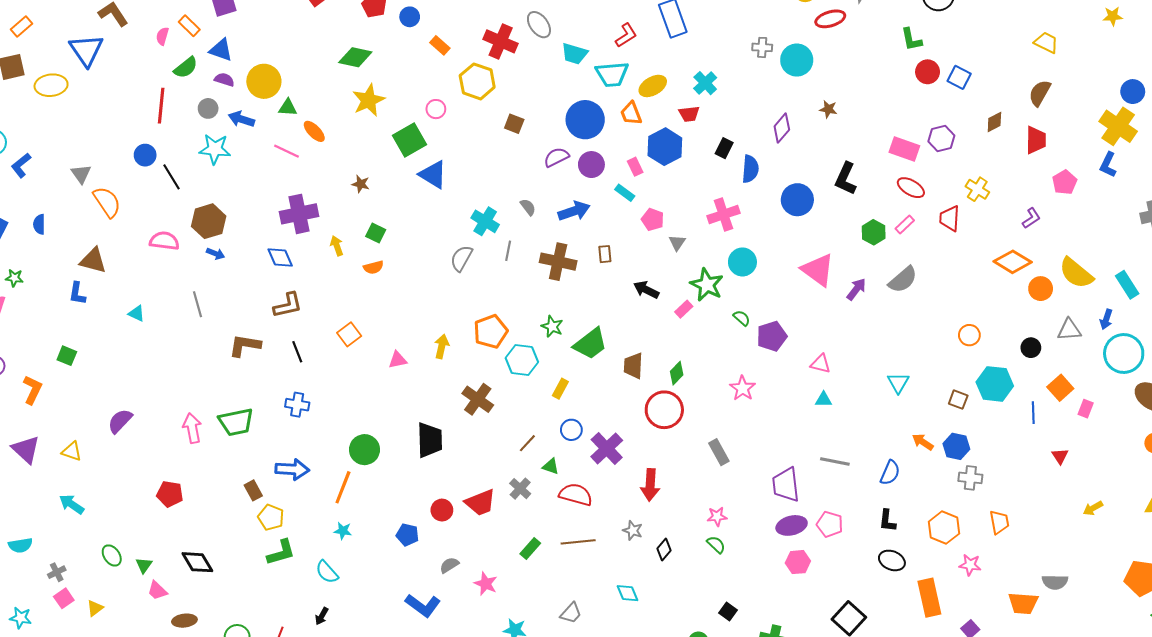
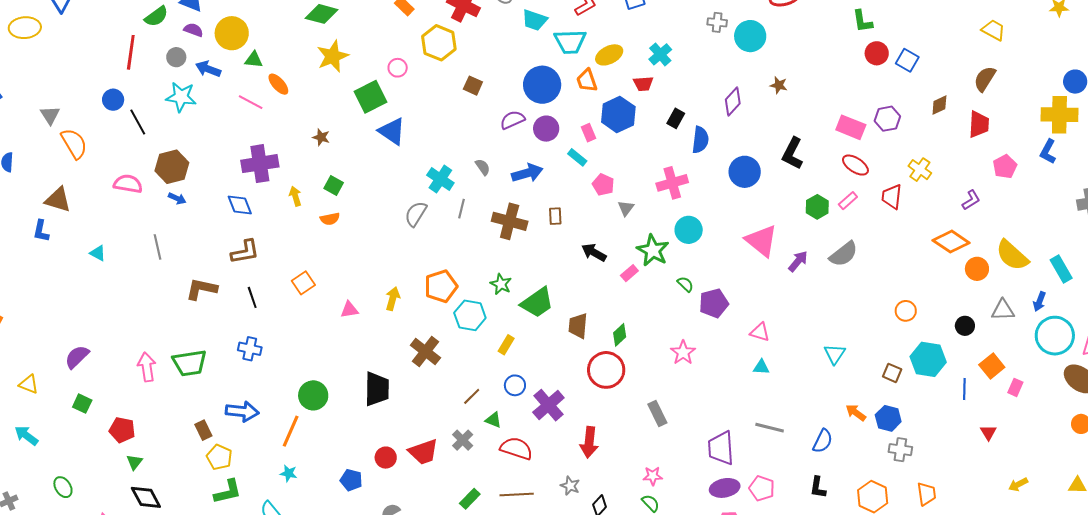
yellow cross: (1118, 126) -> (1059, 115), turned -36
green square: (67, 356) -> (82, 404), moved
green triangle: (144, 565) -> (134, 462), moved

